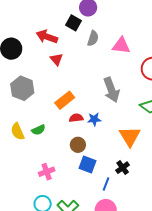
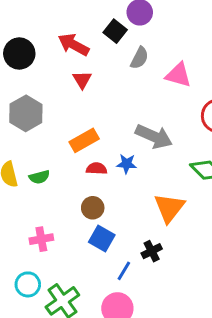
gray arrow: (111, 90) -> (154, 137), turned -55
blue star: (94, 119) -> (127, 164), moved

